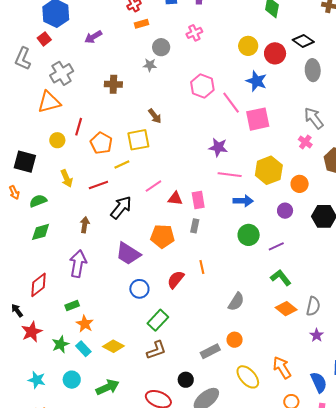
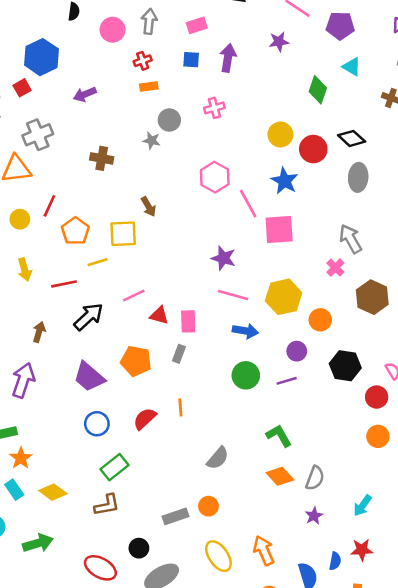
purple line: (276, 246) -> (287, 381), moved

